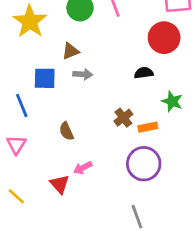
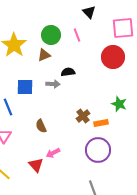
brown triangle: (71, 51) -> (44, 55), moved
black semicircle: (144, 73) -> (68, 72), moved

